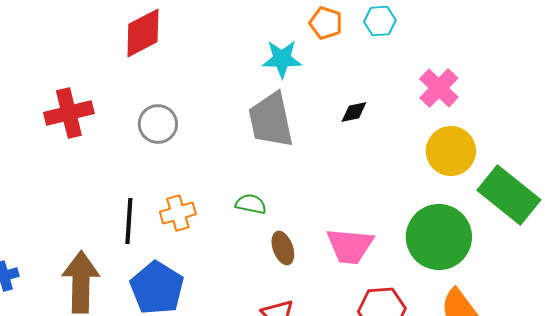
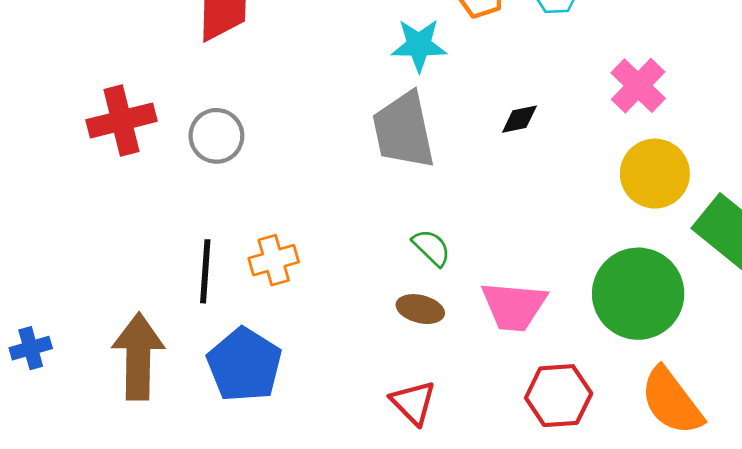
gray circle: (158, 124) -> (216, 136), moved
green semicircle: (251, 204) -> (431, 248), moved, turned 32
brown ellipse: (283, 248) -> (420, 309), turned -56

